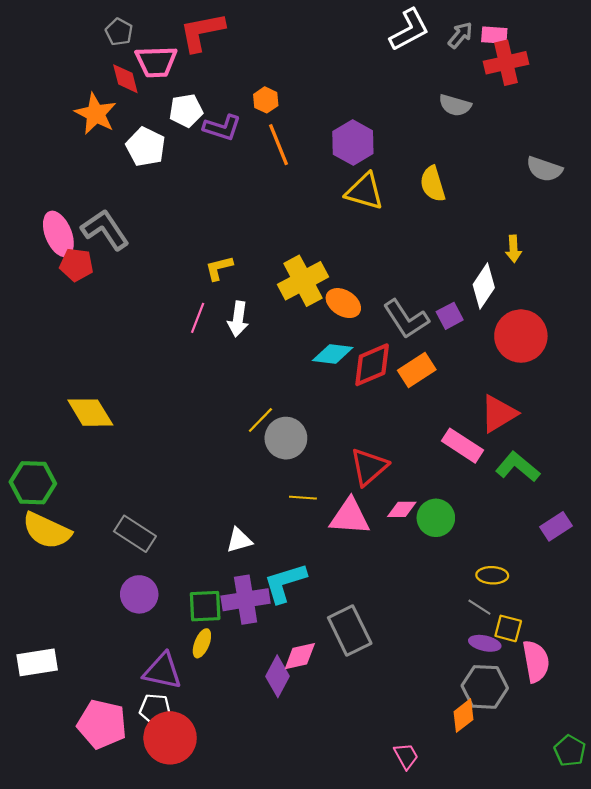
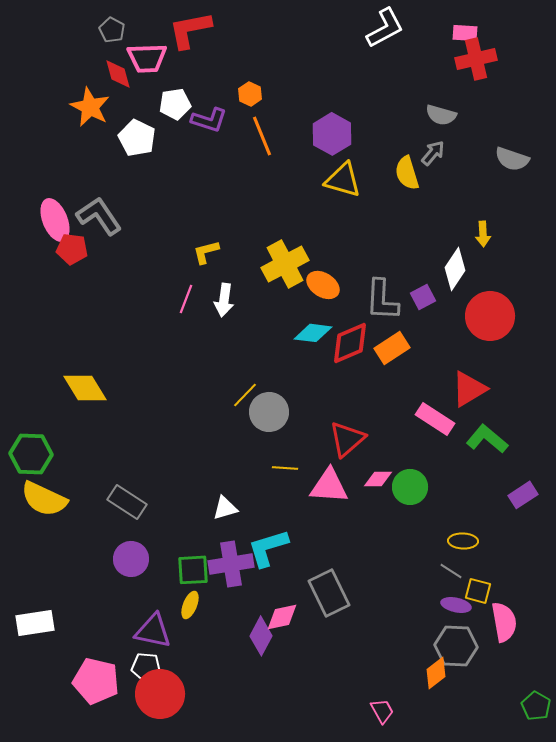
gray arrow: (460, 35) -> (433, 153), moved
gray semicircle: (455, 105) -> (441, 115), moved
gray L-shape: (406, 319) -> (382, 300), turned 36

